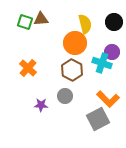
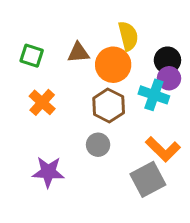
brown triangle: (41, 19) -> (78, 53), moved
green square: (25, 22) -> (32, 56), moved
black circle: (114, 22) -> (167, 60), moved
purple star: (41, 105) -> (48, 172), moved, size x1.5

